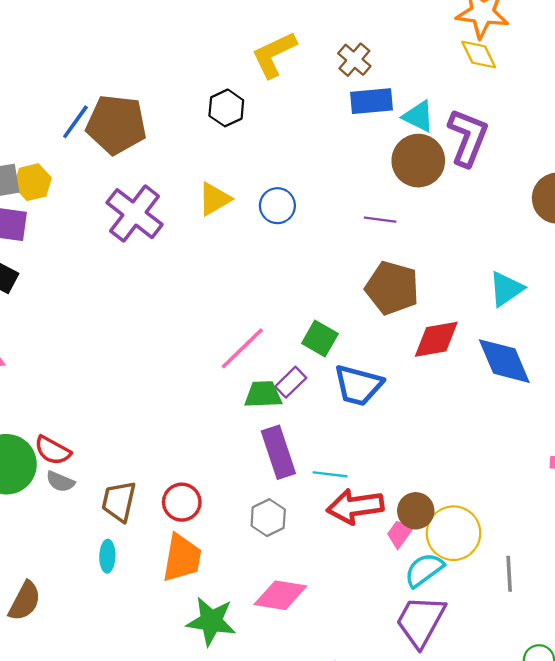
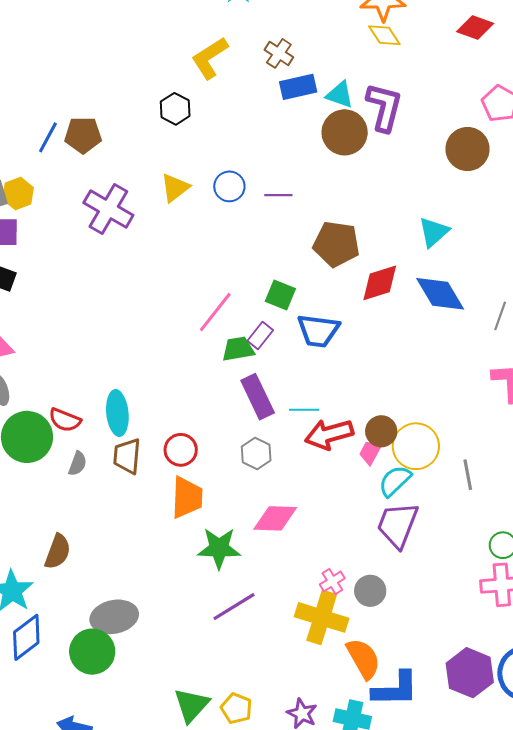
brown pentagon: (116, 124) -> (83, 135), size x0.7
purple line: (380, 220) -> (278, 195), moved
gray semicircle: (60, 482) -> (78, 464), moved, turned -85
cyan ellipse: (107, 556) -> (117, 413), moved, size x1.6

